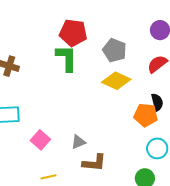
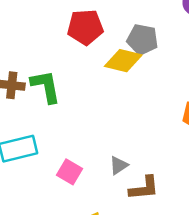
green L-shape: (66, 58) -> (46, 86), moved
yellow diamond: (116, 81) -> (123, 61), moved

